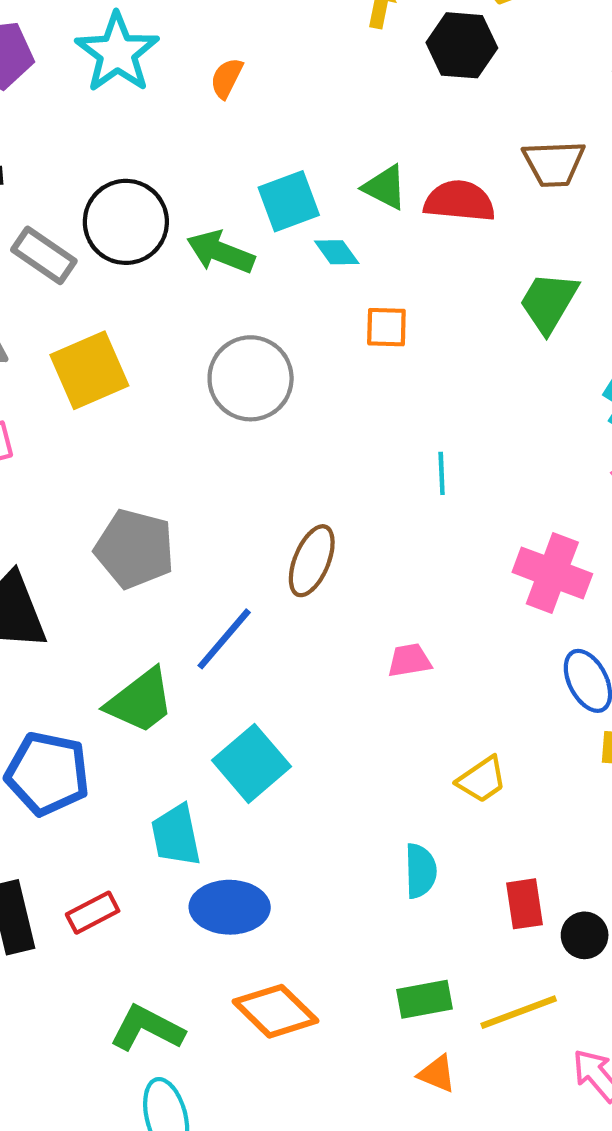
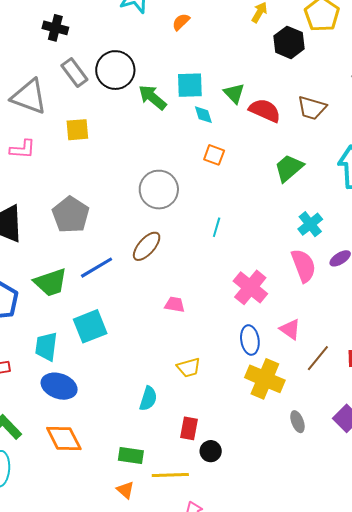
yellow square: (89, 370) -> (77, 130), size x0.7
gray circle: (251, 378) -> (159, 190), moved

